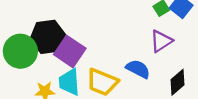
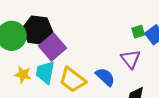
purple triangle: (161, 41) -> (131, 59), turned -50

